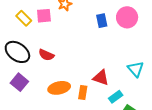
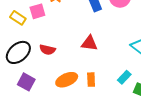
black ellipse: (17, 52) -> (18, 52), turned -65
red triangle: (101, 78) -> (89, 43), moved

